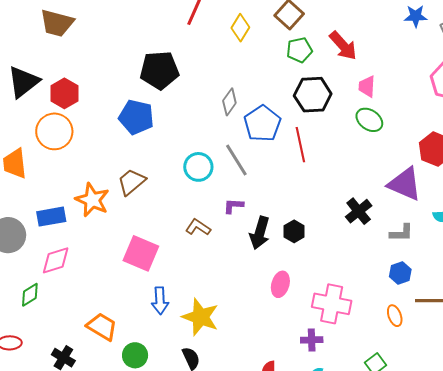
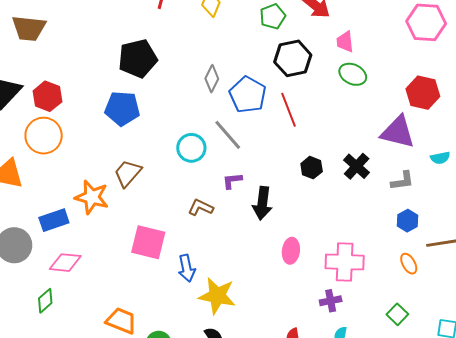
black hexagon: (294, 231) -> (312, 168), moved
pink diamond: (56, 260) -> (65, 263), turned 32
blue arrow: (160, 301) -> (187, 268), moved

